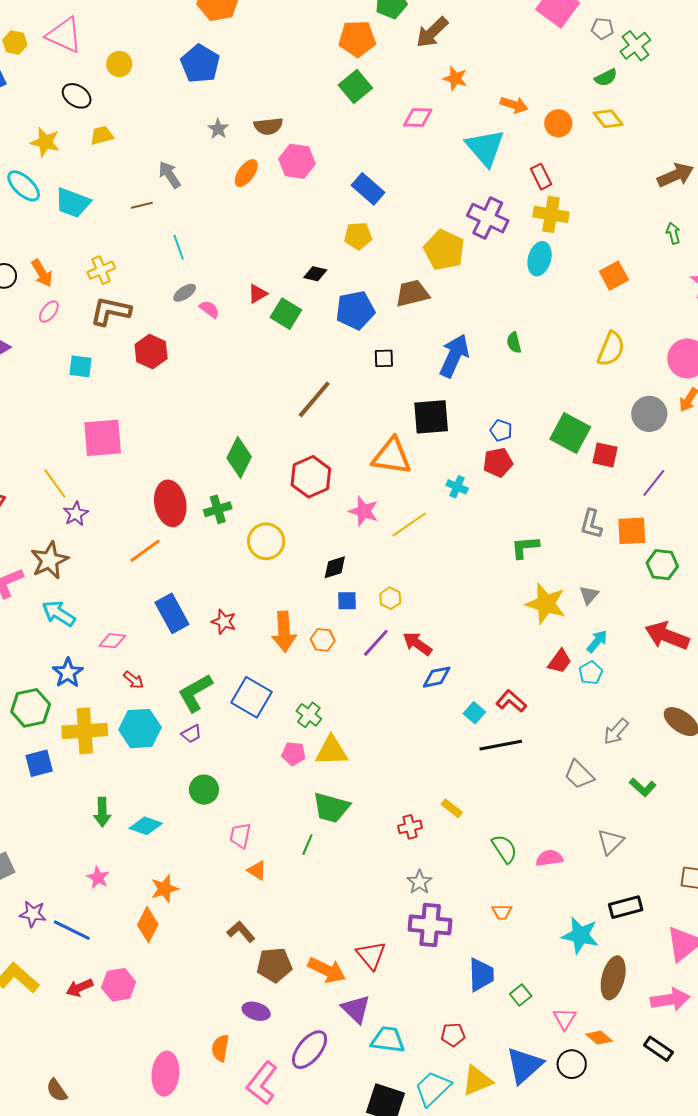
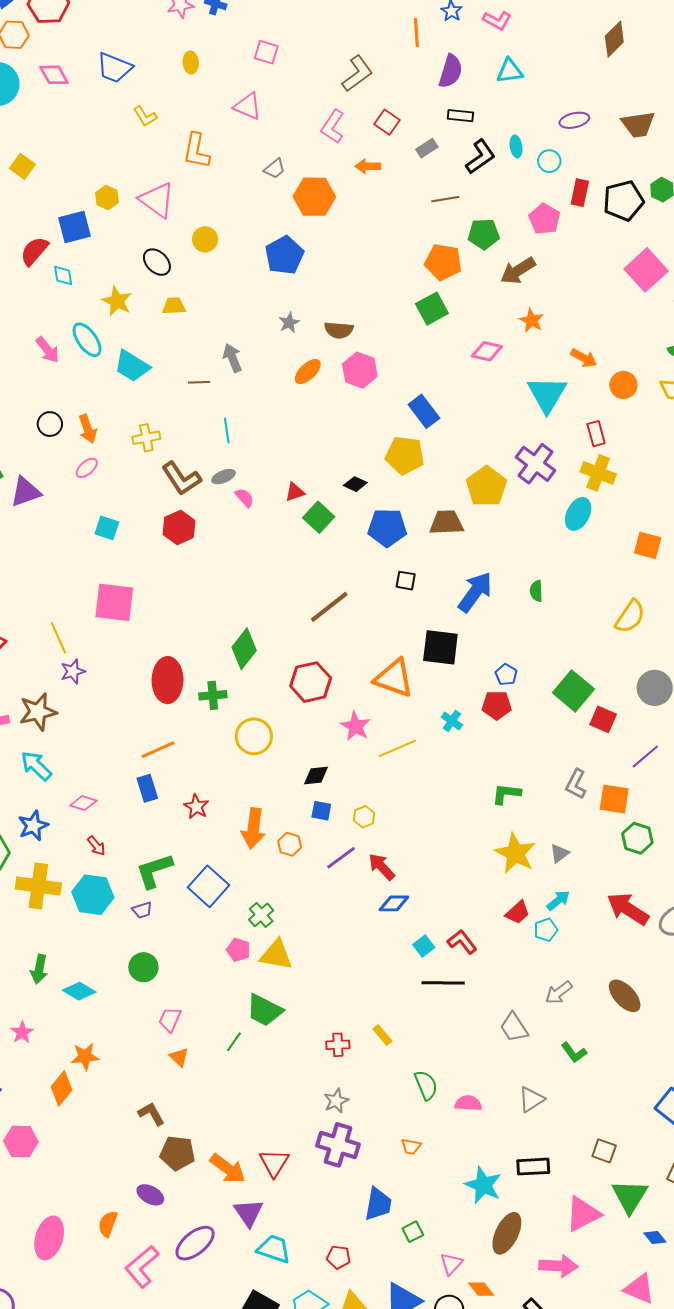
yellow pentagon: (358, 236) -> (405, 455), size x1.4
orange square: (614, 276) -> (648, 545), turned 32
brown L-shape: (111, 311) -> (181, 479), moved, turned -147
orange line: (145, 551) -> (158, 750), moved
blue rectangle: (172, 613) -> (147, 788), size x0.7

